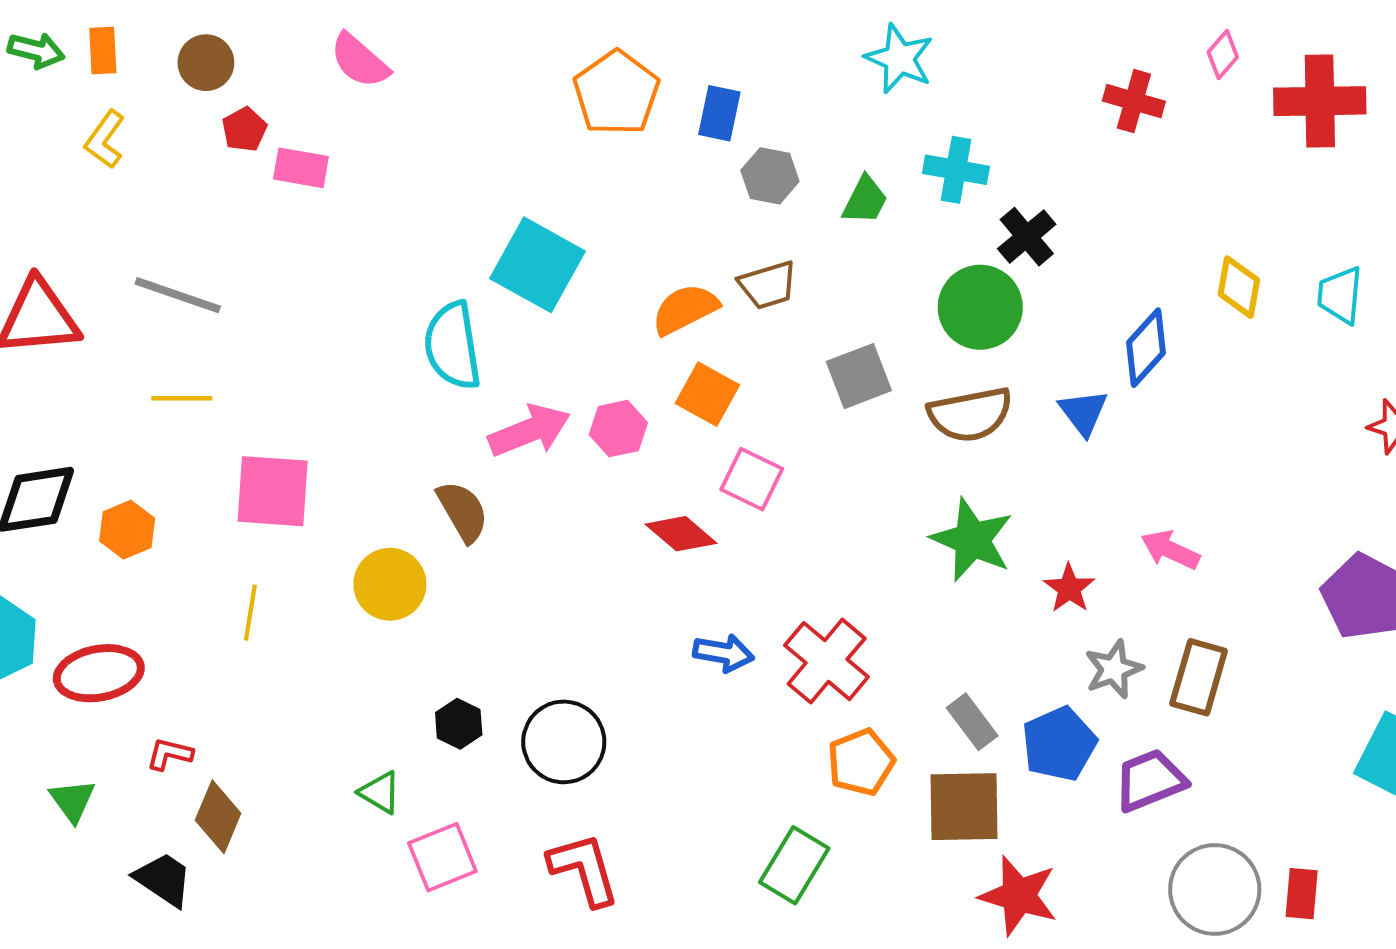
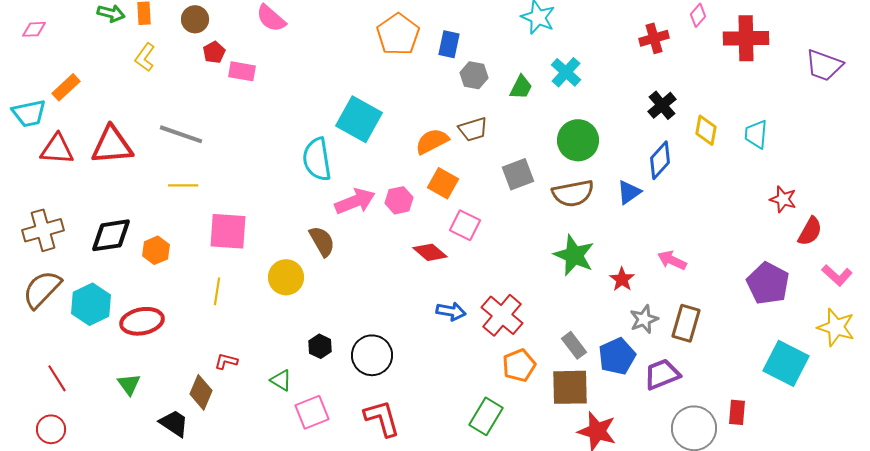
red cross: (1134, 101) -> (654, 38), turned -32
cyan cross: (956, 170) -> (566, 72), turned 32
black cross: (1027, 237) -> (662, 105), moved
blue triangle: (1083, 412) -> (629, 192), turned 32
red L-shape: (170, 754) -> (226, 361), moved
red rectangle: (1302, 894) -> (737, 412), moved

